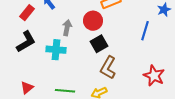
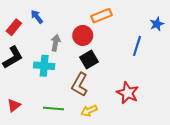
brown L-shape: (108, 68) -> (80, 85), moved
red star: (154, 76) -> (128, 93), moved

